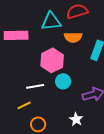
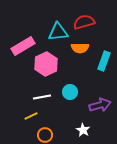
pink rectangle: (16, 35) -> (23, 46), turned -30
pink hexagon: (52, 60) -> (46, 64), moved

